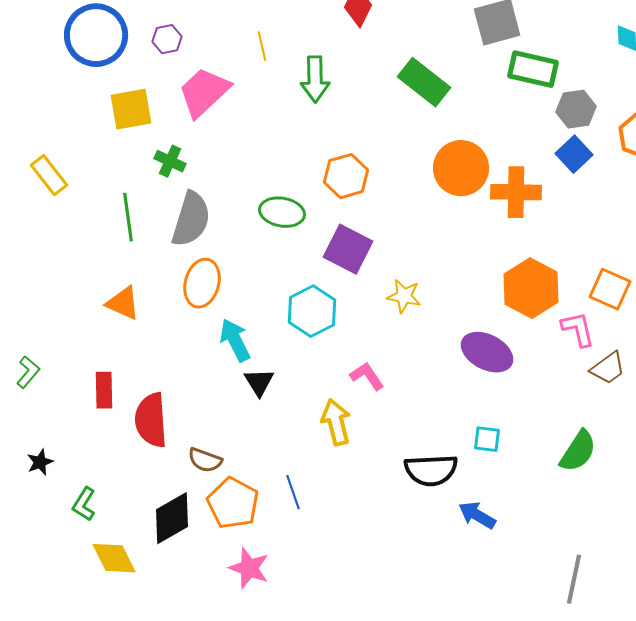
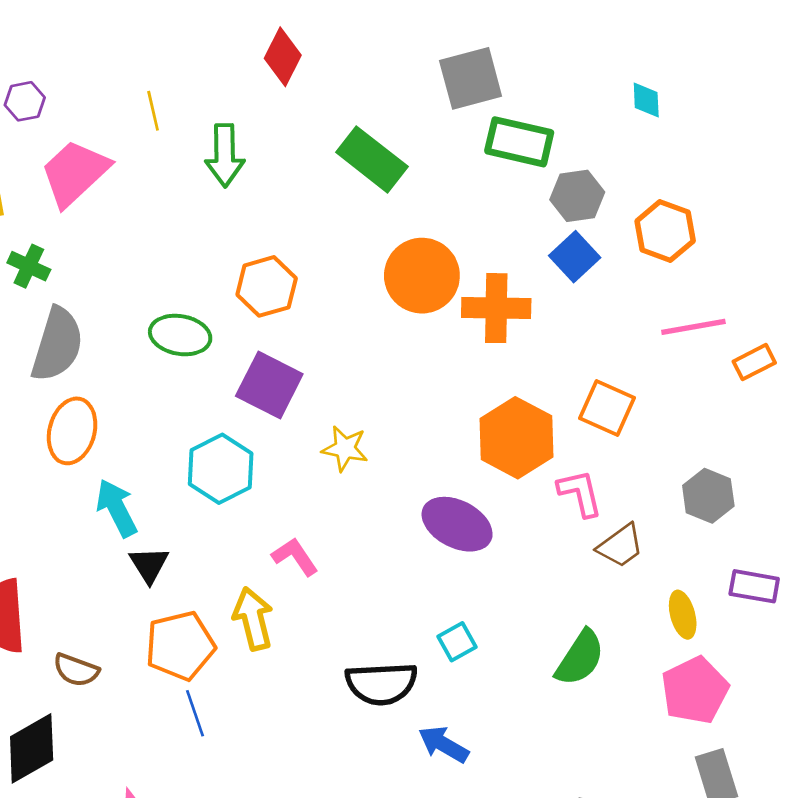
orange square: (610, 289) -> (607, 408), moved
cyan square: (487, 439) -> (457, 642), turned -36
orange pentagon: (233, 503) -> (180, 646), moved, turned 30

